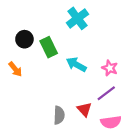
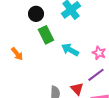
black circle: (24, 39) -> (36, 14), moved

